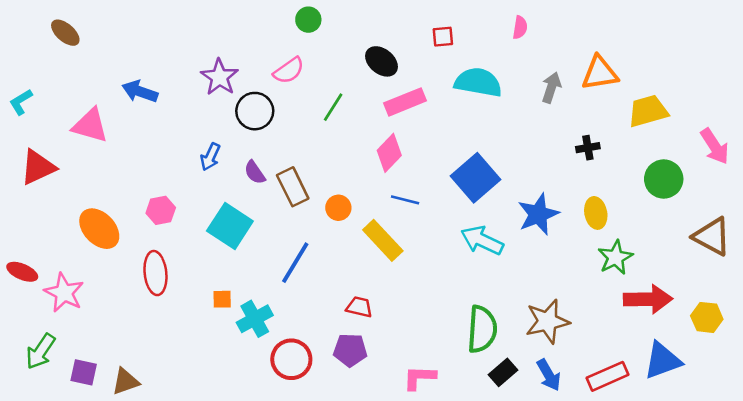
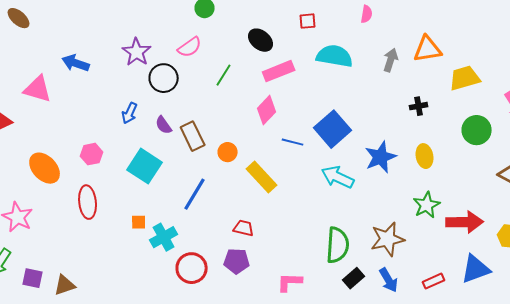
blue line: (405, 200) -> (293, 142), moved
green star: (615, 257) -> (427, 205), moved
red rectangle: (608, 376) -> (434, 281), size x0.7

